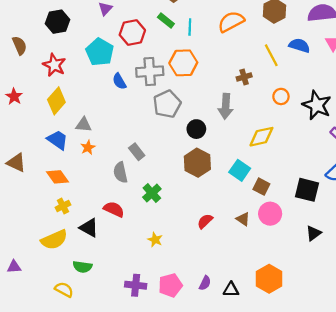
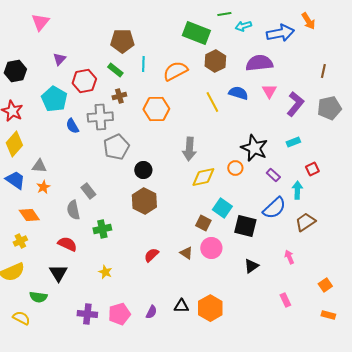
cyan line: (190, 27) -> (143, 64), moved
orange hexagon: (183, 63) -> (156, 109), moved
brown cross: (244, 77) -> (119, 96), moved
orange circle: (281, 96) -> (235, 168), moved
gray arrow: (226, 106) -> (189, 149), moved
cyan square: (240, 170) -> (222, 208), moved
orange diamond: (57, 177) -> (29, 215), moved
green cross: (152, 193) -> (102, 229), turned 30
black triangle: (89, 228) -> (58, 273), moved, turned 30
black triangle: (231, 290) -> (181, 306), moved

